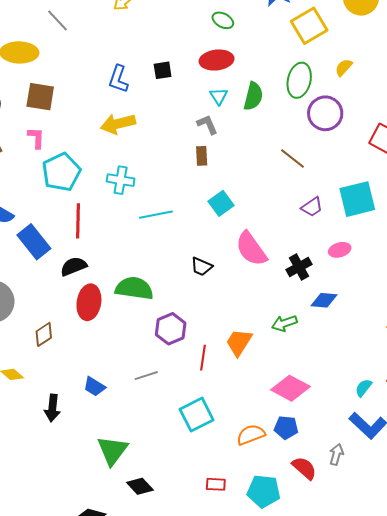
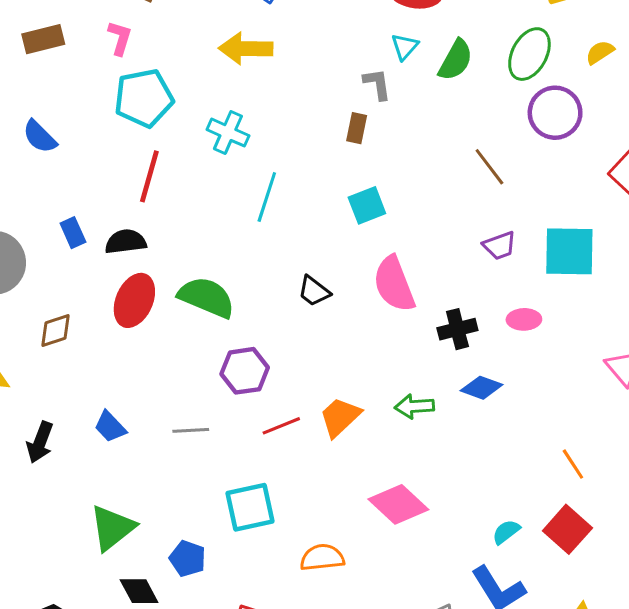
cyan line: (156, 215) -> (267, 197), turned -76
blue rectangle: (34, 242) -> (73, 233), moved, size x0.6
red line: (203, 358) -> (281, 426), turned 45
blue pentagon: (286, 428) -> (188, 559), moved

